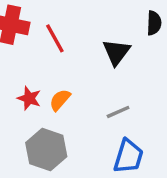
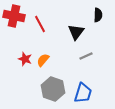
gray line: (118, 112) -> (86, 56), moved
gray hexagon: (46, 150) -> (53, 89), moved

